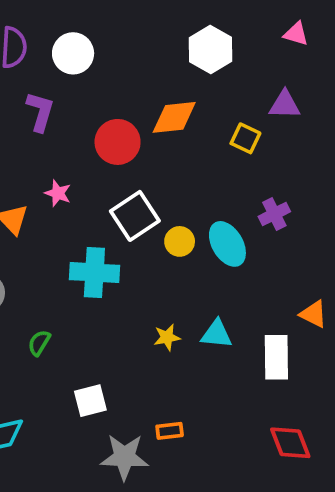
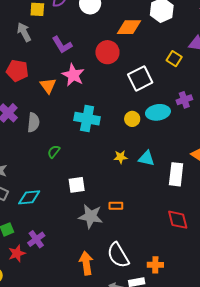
purple L-shape: (40, 112) -> (62, 45), moved, turned 125
orange diamond: (174, 117) -> (129, 27), moved
pink star: (58, 193) -> (73, 75), size x1.6
white square: (135, 216) -> (140, 78), moved
yellow circle: (180, 241) -> (132, 119), moved
cyan ellipse: (227, 244) -> (158, 112), turned -75

